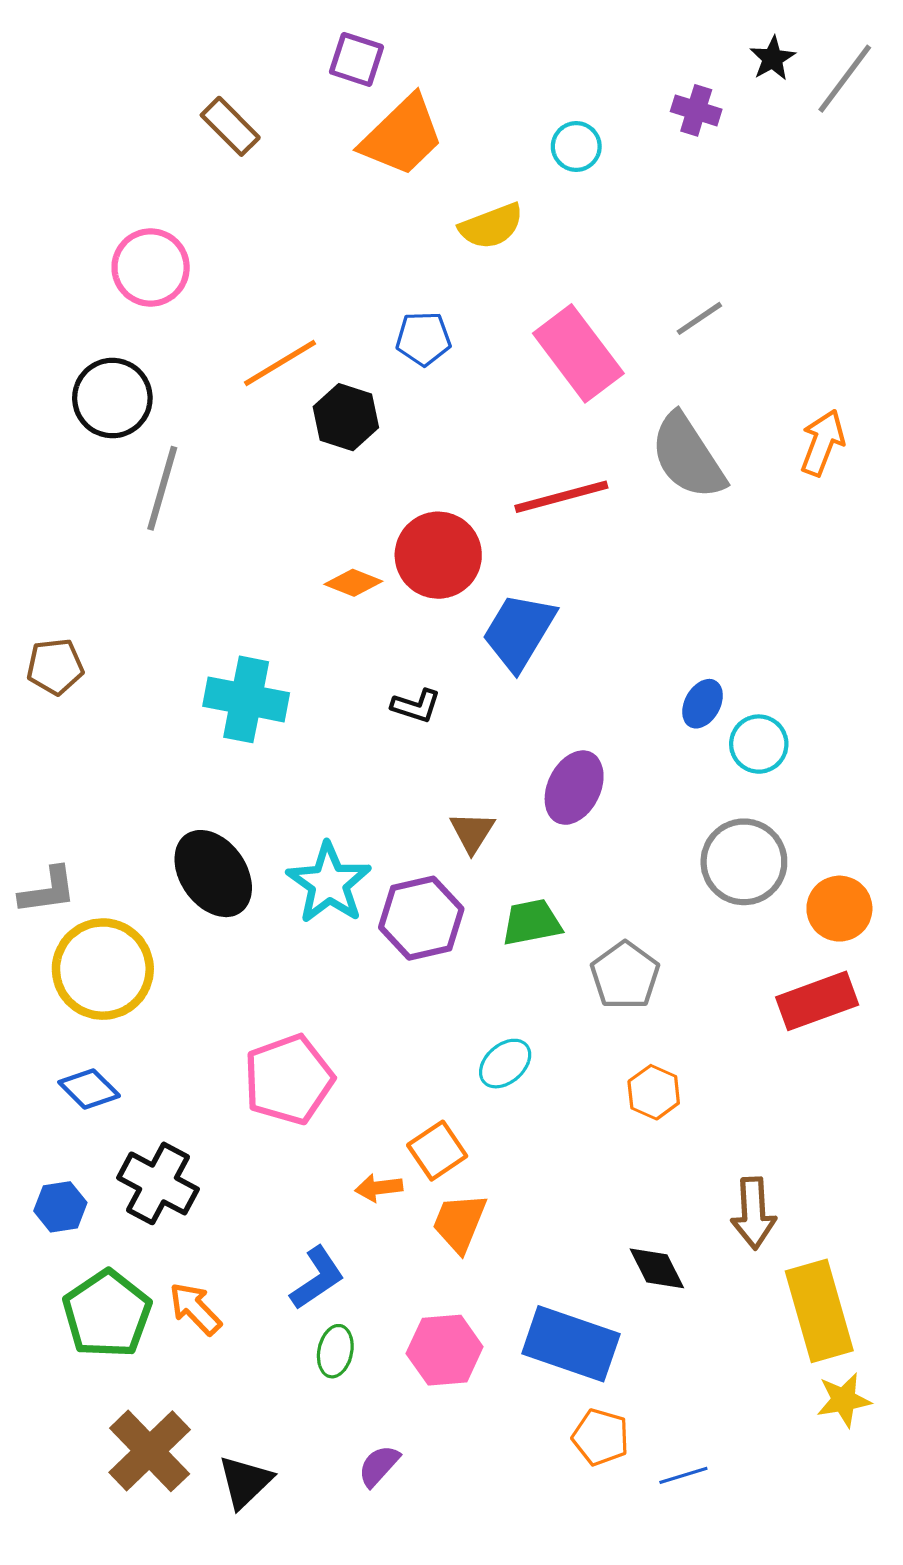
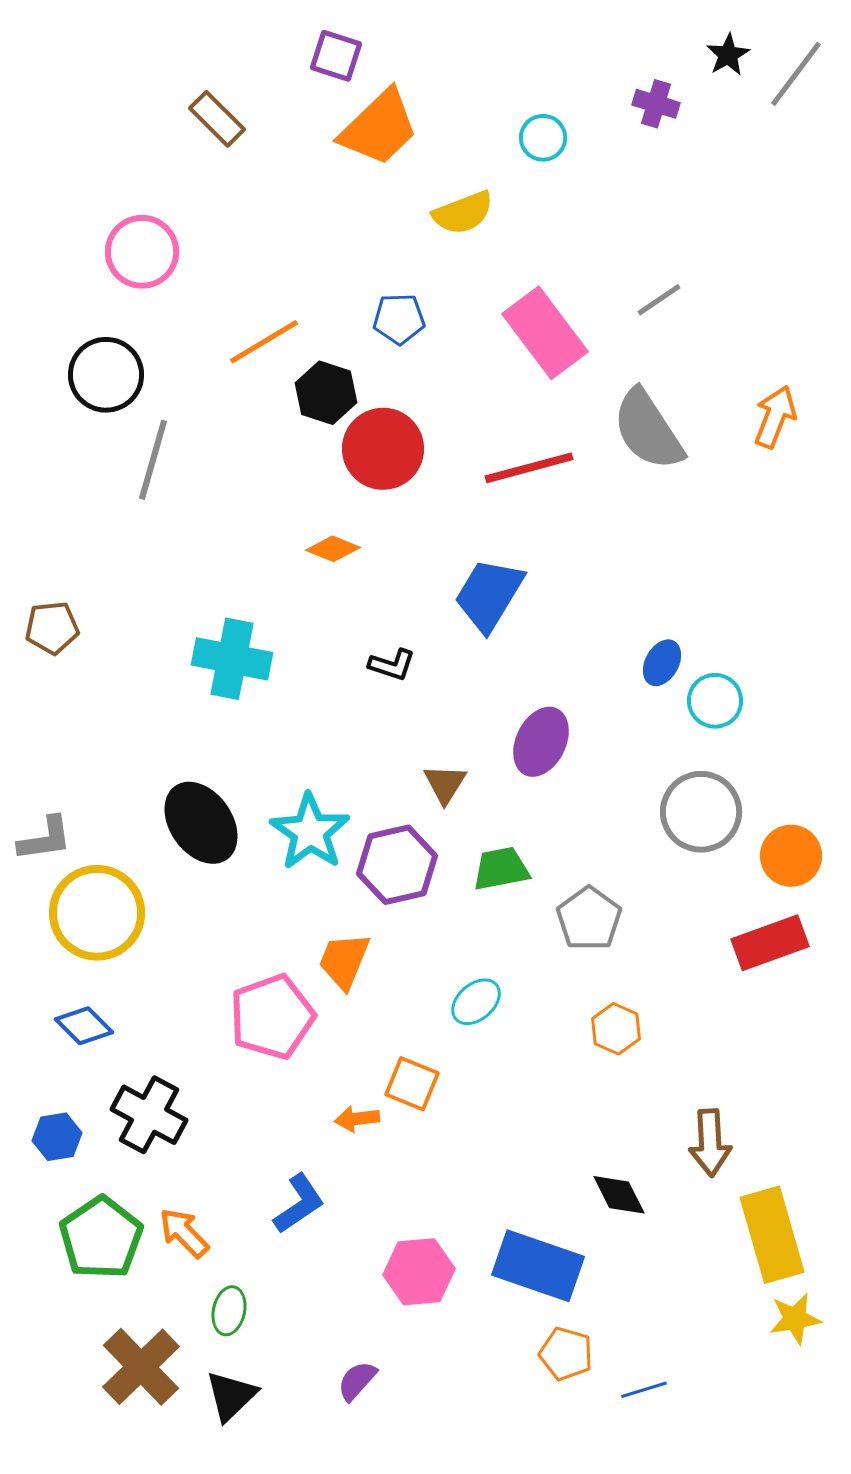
red circle: (438, 555) -> (383, 449), moved
orange square: (437, 1151) -> (412, 1084), turned -34
orange trapezoid: (459, 1223) -> (344, 961), moved
green ellipse: (335, 1351) -> (229, 1311), moved

